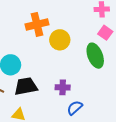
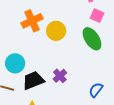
purple cross: (63, 87) -> (60, 76), moved, turned -32
blue semicircle: (75, 108) -> (96, 90), moved

